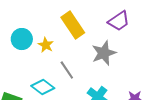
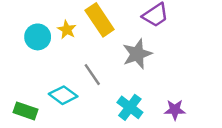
yellow star: (46, 45) -> (67, 30), moved

